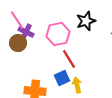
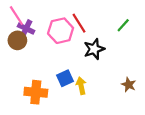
black star: (86, 21) -> (94, 49), moved
red line: (69, 59) -> (79, 23), moved

